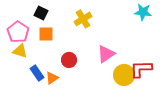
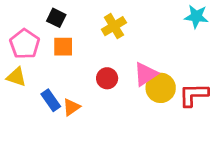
yellow triangle: (20, 51) -> (16, 77), moved
red circle: (69, 60) -> (107, 78), moved
yellow circle: (124, 75) -> (161, 88), moved

